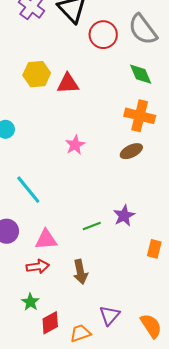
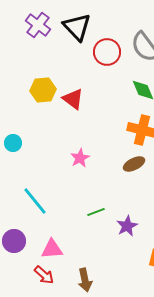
red triangle: (68, 84) -> (73, 99), turned 40
green line: (92, 226) -> (96, 212), moved
red arrow: (38, 267) -> (44, 275), turned 50

